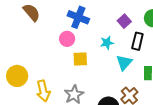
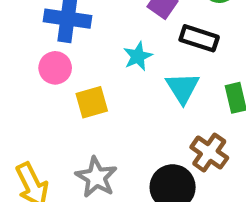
black rectangle: (137, 41) -> (199, 38), turned -72

